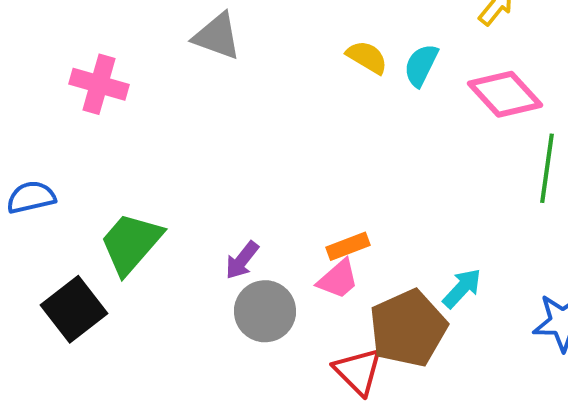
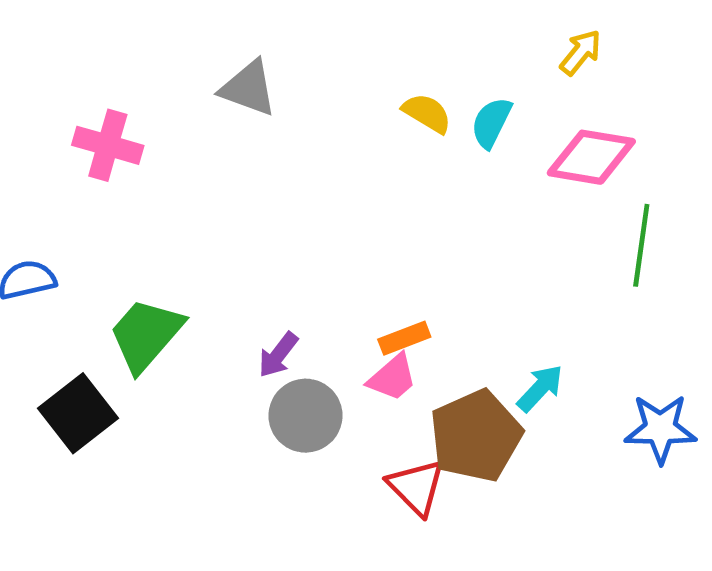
pink diamond: (505, 94) -> (591, 157), turned -38

